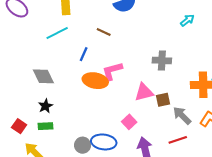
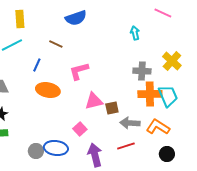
cyan arrow: (187, 20) -> (135, 33), turned -64
gray cross: (162, 61) -> (142, 71), moved
pink L-shape: (112, 71) -> (79, 71), moved
gray arrow: (182, 116) -> (130, 123), turned -42

